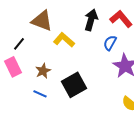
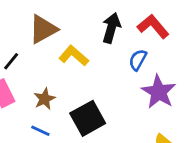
brown triangle: (42, 21) -> (43, 29), turned -50

